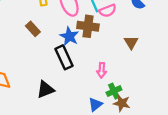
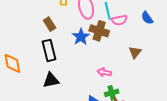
black rectangle: (64, 57) -> (49, 50), moved
pink arrow: (102, 70) -> (104, 72), turned 88

